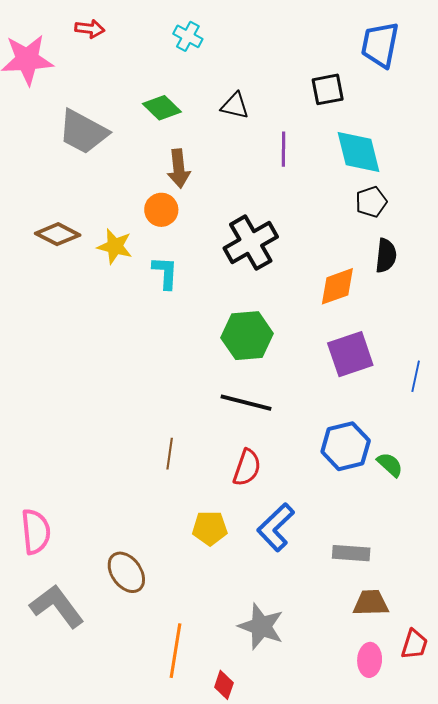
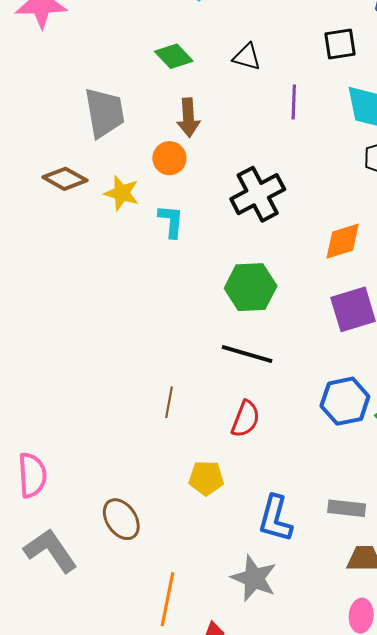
gray trapezoid: (83, 132) -> (104, 113), moved, turned -130
blue L-shape: (276, 527) -> (275, 519), moved, turned -33

